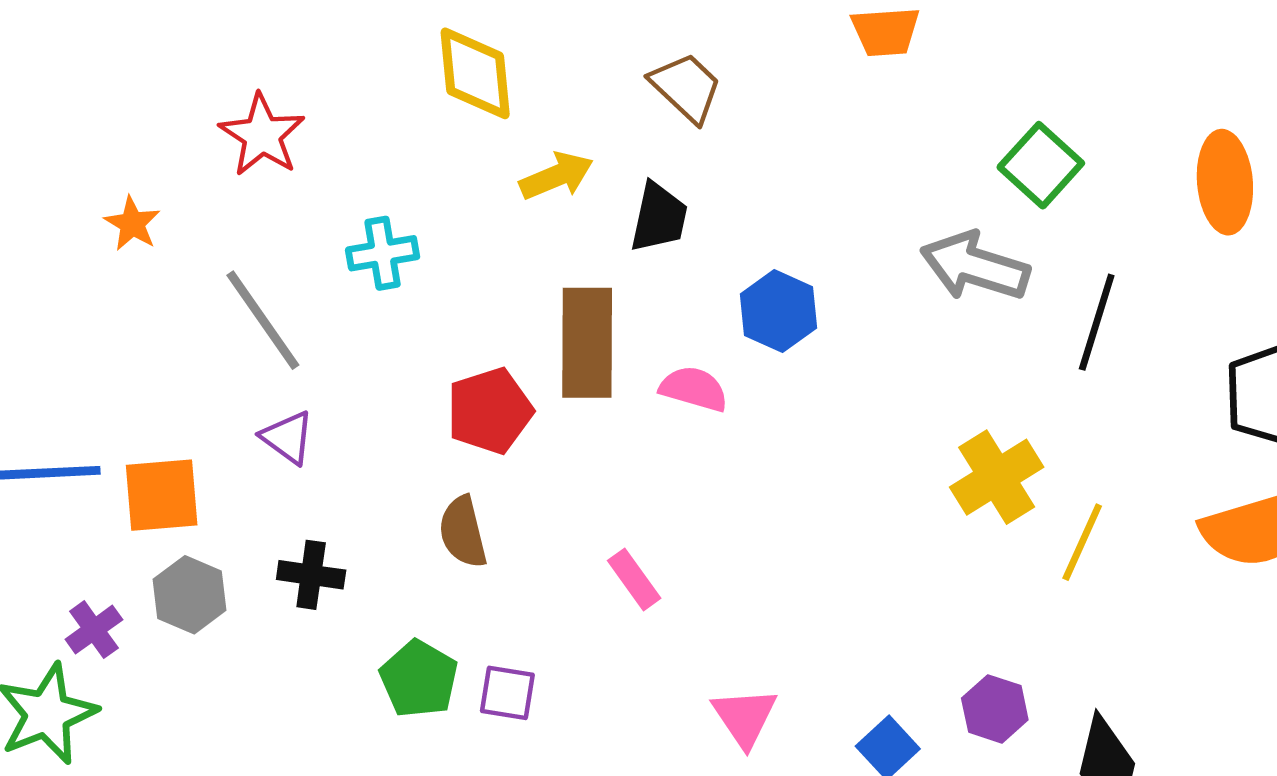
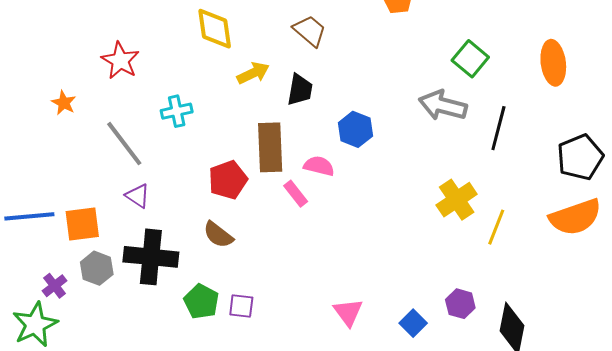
brown semicircle: (463, 532) -> (218, 235), turned -36
black cross: (311, 575) -> (151, 257), size x1.8
pink rectangle: (634, 579) -> (296, 194), moved

